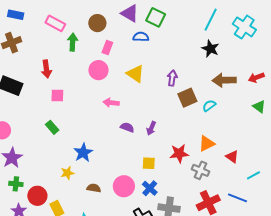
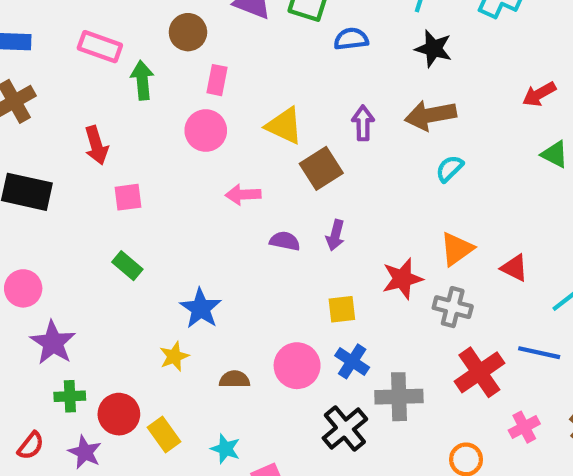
blue semicircle: (141, 37) -> (351, 39), moved
brown arrow: (224, 80) -> (430, 115), moved
brown square: (187, 98) -> (321, 168), moved

